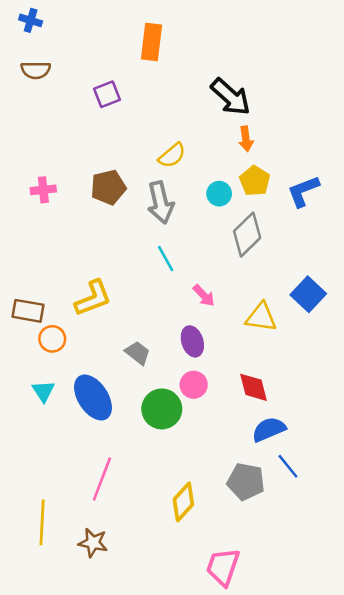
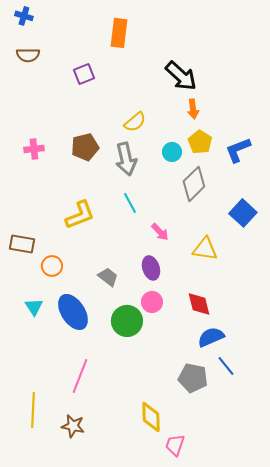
blue square: (308, 294) -> (243, 213), moved
yellow L-shape: (93, 298) -> (80, 215), moved
orange circle: (52, 339) -> (52, 266), moved
yellow diamond: (183, 502) -> (151, 417), moved, turned -44
pink trapezoid: (223, 567) -> (175, 445), size x0.7

